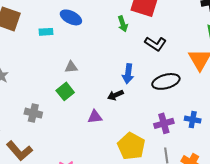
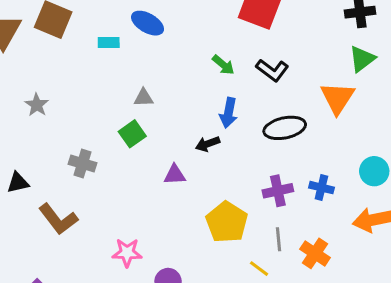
green arrow: (123, 24) -> (223, 65), moved, turned -35

